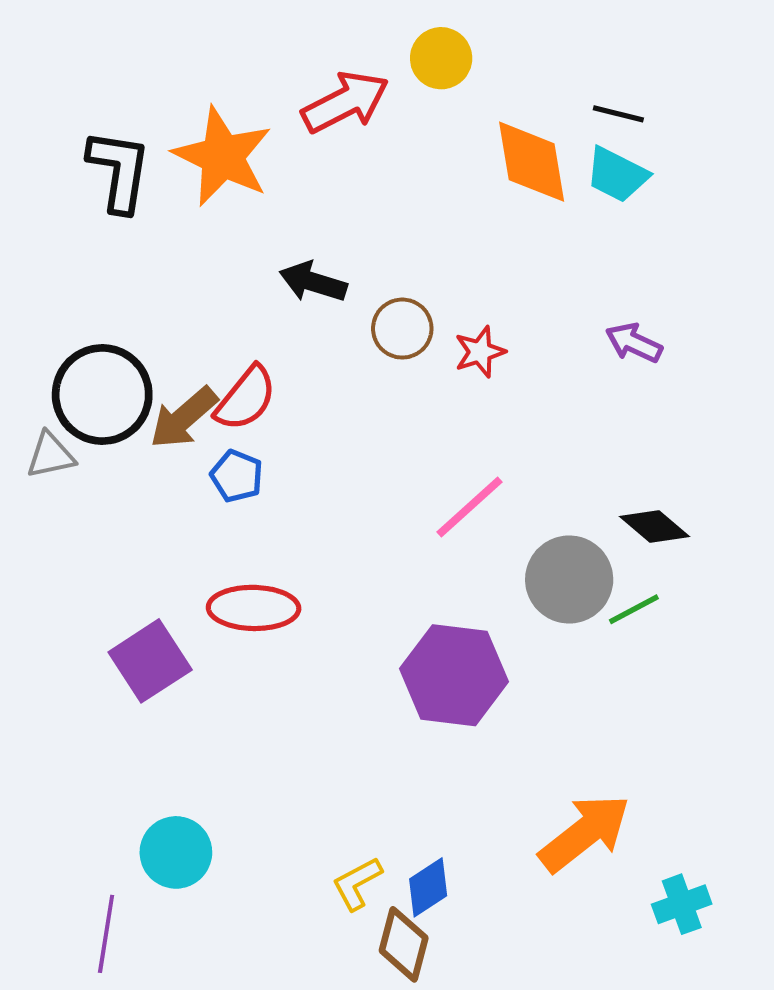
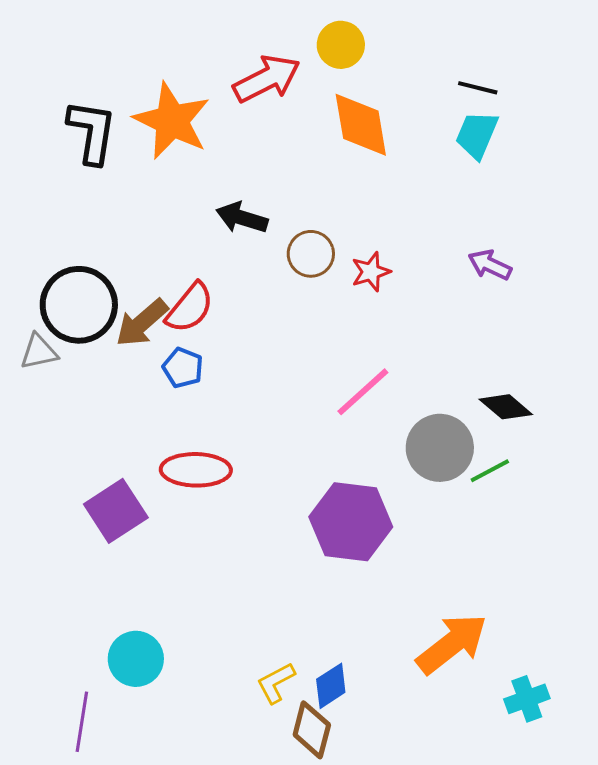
orange diamond: (532, 162) -> (361, 125), moved
cyan trapezoid: (617, 175) -> (477, 135), turned 86

